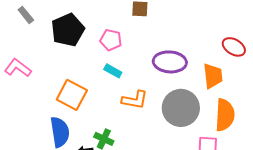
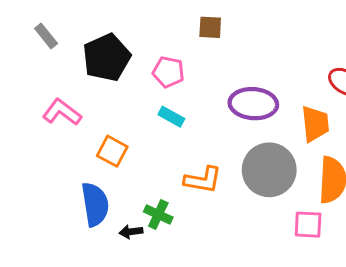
pink L-shape: (18, 68) -> (62, 112), moved
orange square: (72, 95) -> (112, 151), size x0.7
orange L-shape: (135, 100) -> (203, 180), moved

